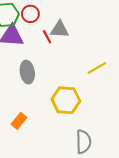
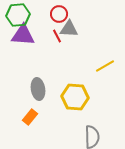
red circle: (30, 14) -> (59, 14), moved
gray ellipse: (27, 72) -> (38, 89), moved

